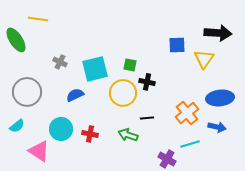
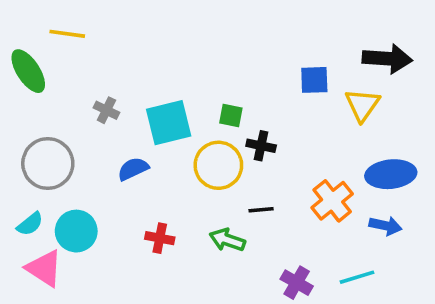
cyan circle: (61, 129) -> (76, 231), moved
cyan line: (190, 144) -> (357, 277), moved
pink triangle: (39, 151) -> (44, 268), moved

